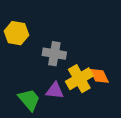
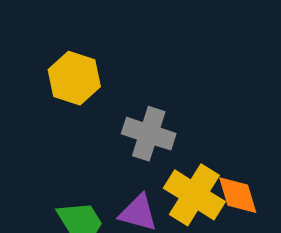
yellow cross: (79, 79) -> (194, 195), turned -36

